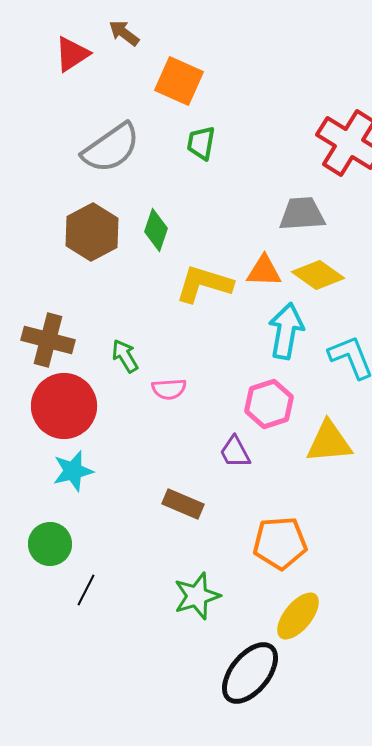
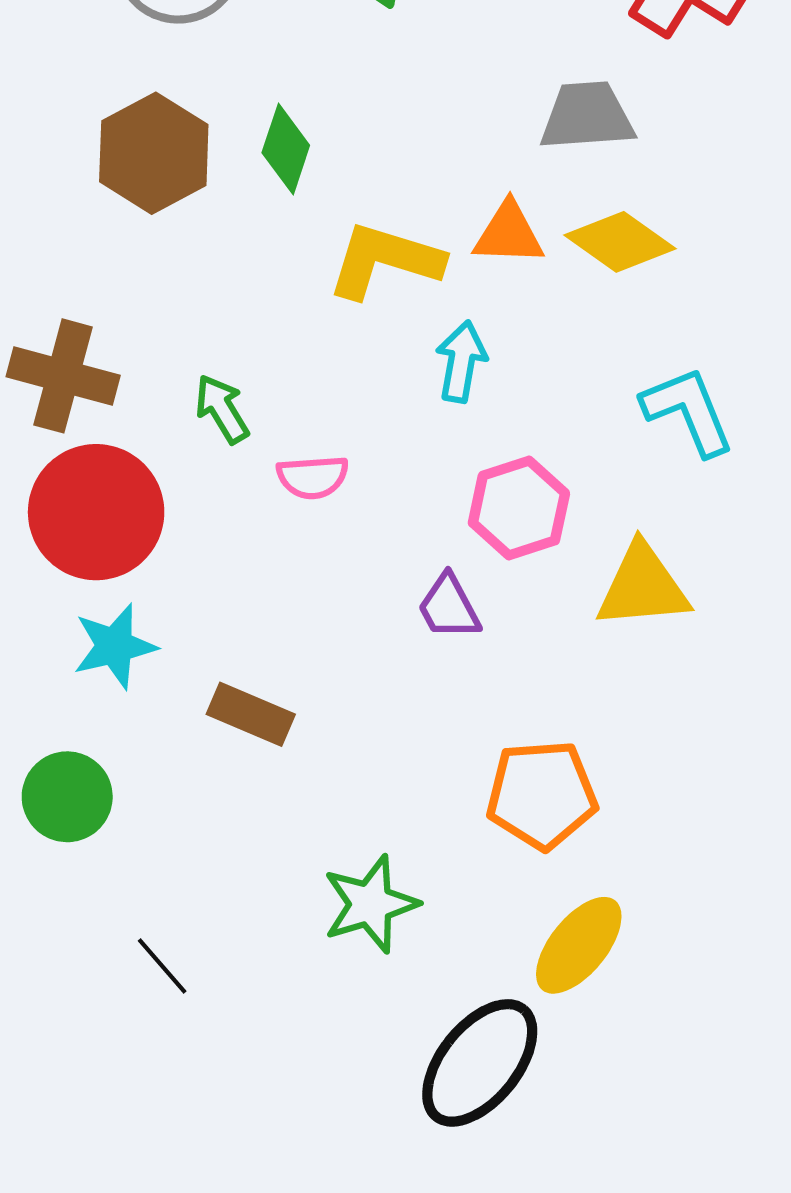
cyan arrow: (286, 331) -> (461, 362), moved, size x0.7
brown rectangle: (183, 504) -> (251, 714), moved
black line: (86, 590) -> (162, 966), moved, turned -68

